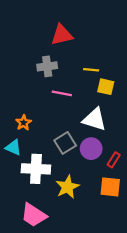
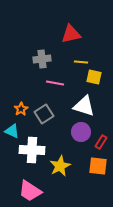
red triangle: (62, 35) -> (71, 34), moved
gray square: (65, 143) -> (44, 114), moved

